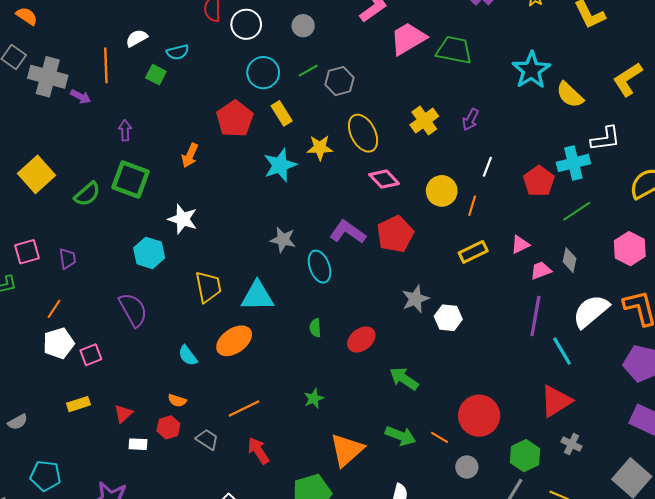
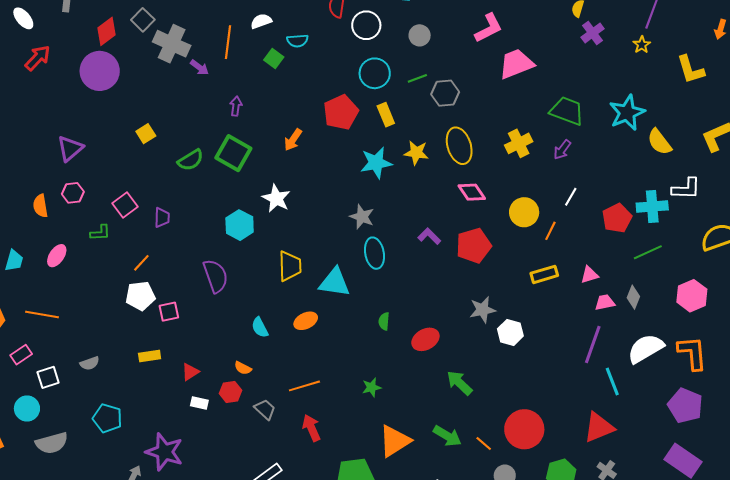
green trapezoid: (454, 50) -> (567, 111), moved
yellow square: (36, 174) -> (146, 134), size x0.6
purple L-shape: (348, 232) -> (429, 236), size x0.7
gray star: (283, 240) -> (362, 217), moved
pink square: (27, 252) -> (125, 205), turned -30
cyan ellipse: (320, 267) -> (374, 253), moved
orange ellipse: (234, 341) -> (306, 321), size x0.7

